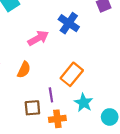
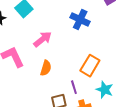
pink arrow: (38, 38) -> (43, 39), moved

